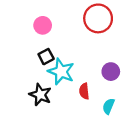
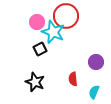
red circle: (98, 18) -> (66, 16), moved
cyan star: (61, 72) -> (53, 32), moved

